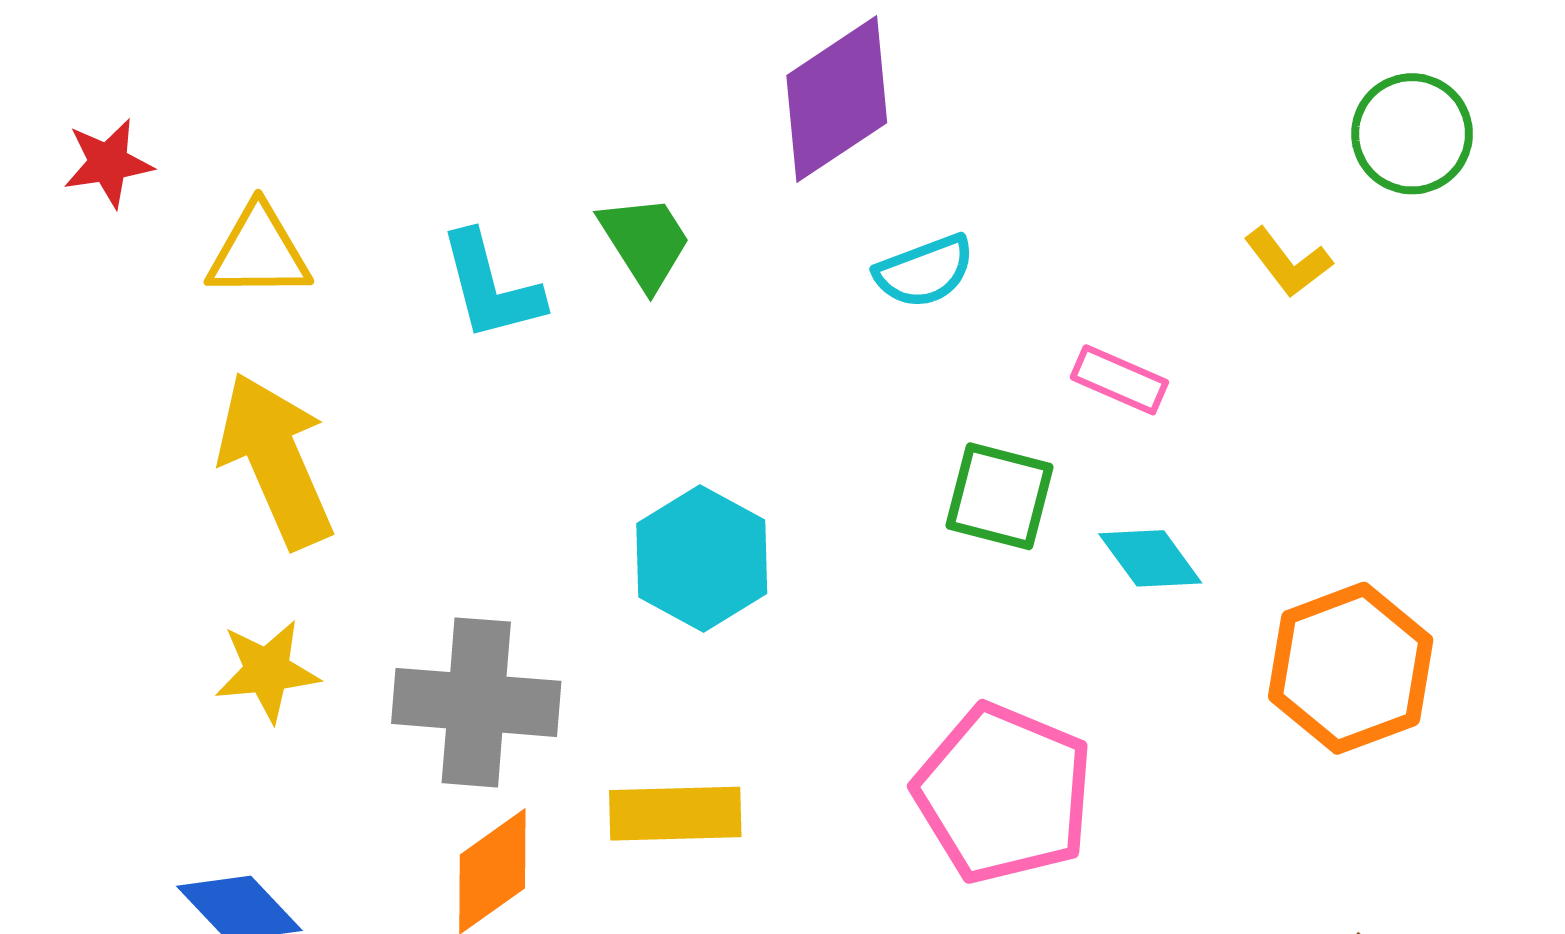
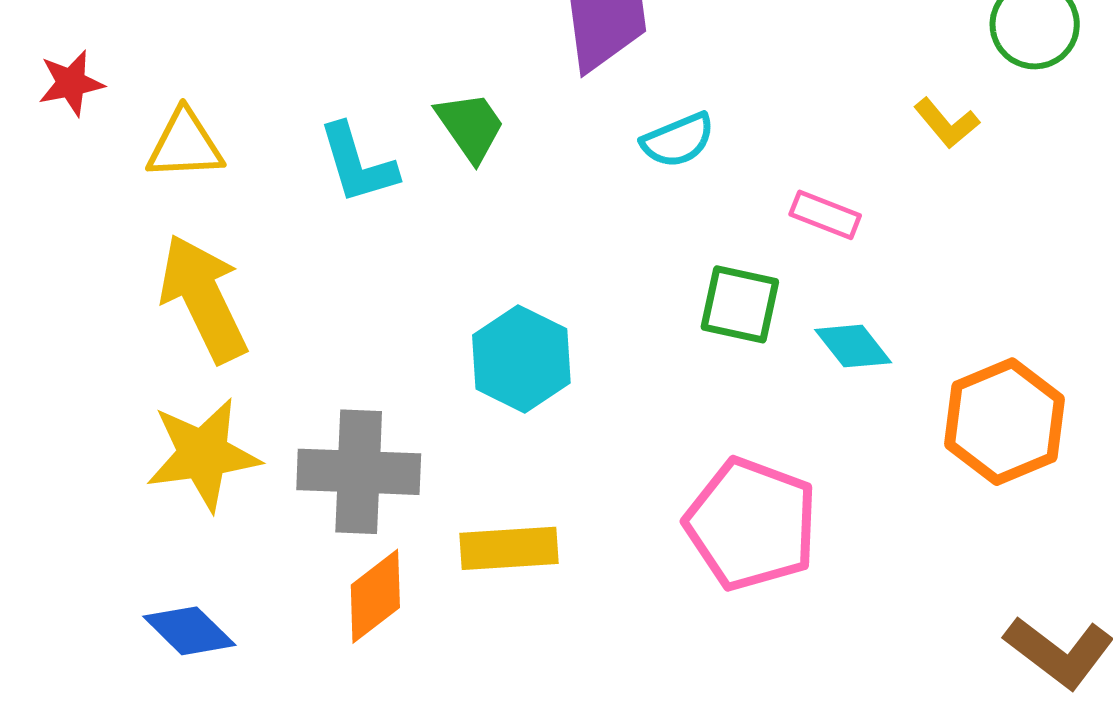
yellow star: (267, 671) -> (203, 454), size x1.5

